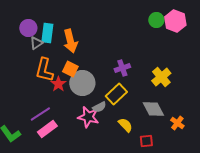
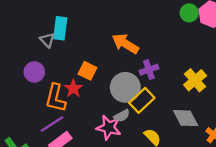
purple circle: (28, 28) -> (34, 72), moved
orange arrow: (70, 41) -> (125, 44), moved, turned 135
gray triangle: (36, 43) -> (47, 40), turned -40
orange L-shape: (44, 70) -> (56, 98), moved
gray circle: (82, 83) -> (125, 87), moved

